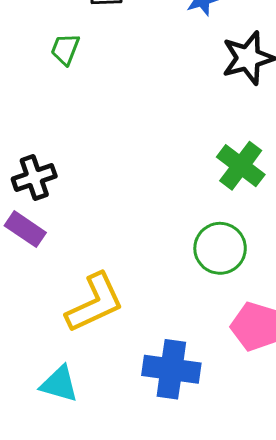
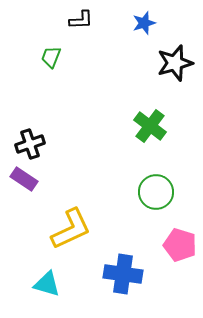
green cross: (241, 166) -> (150, 126), moved

